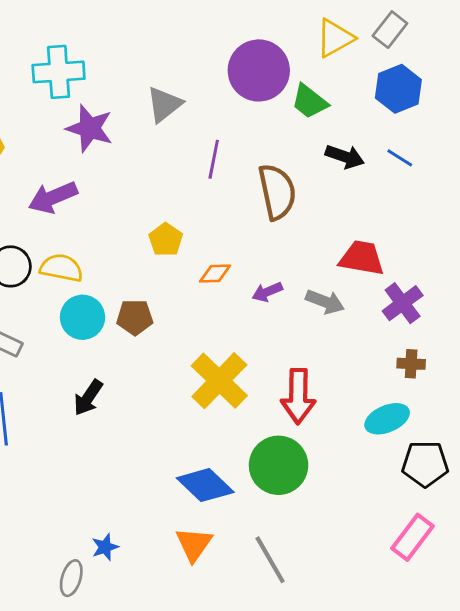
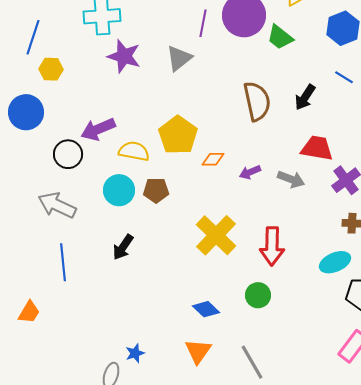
gray triangle: (164, 104) -> (179, 58), moved
black arrow: (345, 157) -> (305, 97), moved, turned 104
purple line: (214, 159) -> (203, 23), moved
purple arrow: (53, 197) -> (98, 129), moved
yellow pentagon: (166, 240) -> (178, 135), size x1.6
yellow semicircle: (61, 268) -> (134, 151), moved
green circle: (279, 465) -> (258, 295), size x0.6
blue diamond: (205, 485) -> (206, 309), size x0.7

